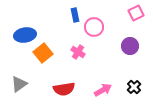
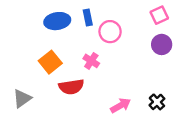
blue ellipse: (25, 35) -> (57, 21), moved
purple circle: (130, 46) -> (162, 44), moved
red semicircle: (64, 89) -> (71, 87), moved

